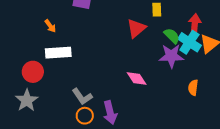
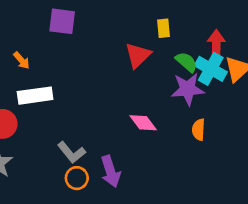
orange semicircle: (193, 88) -> (198, 130), moved

